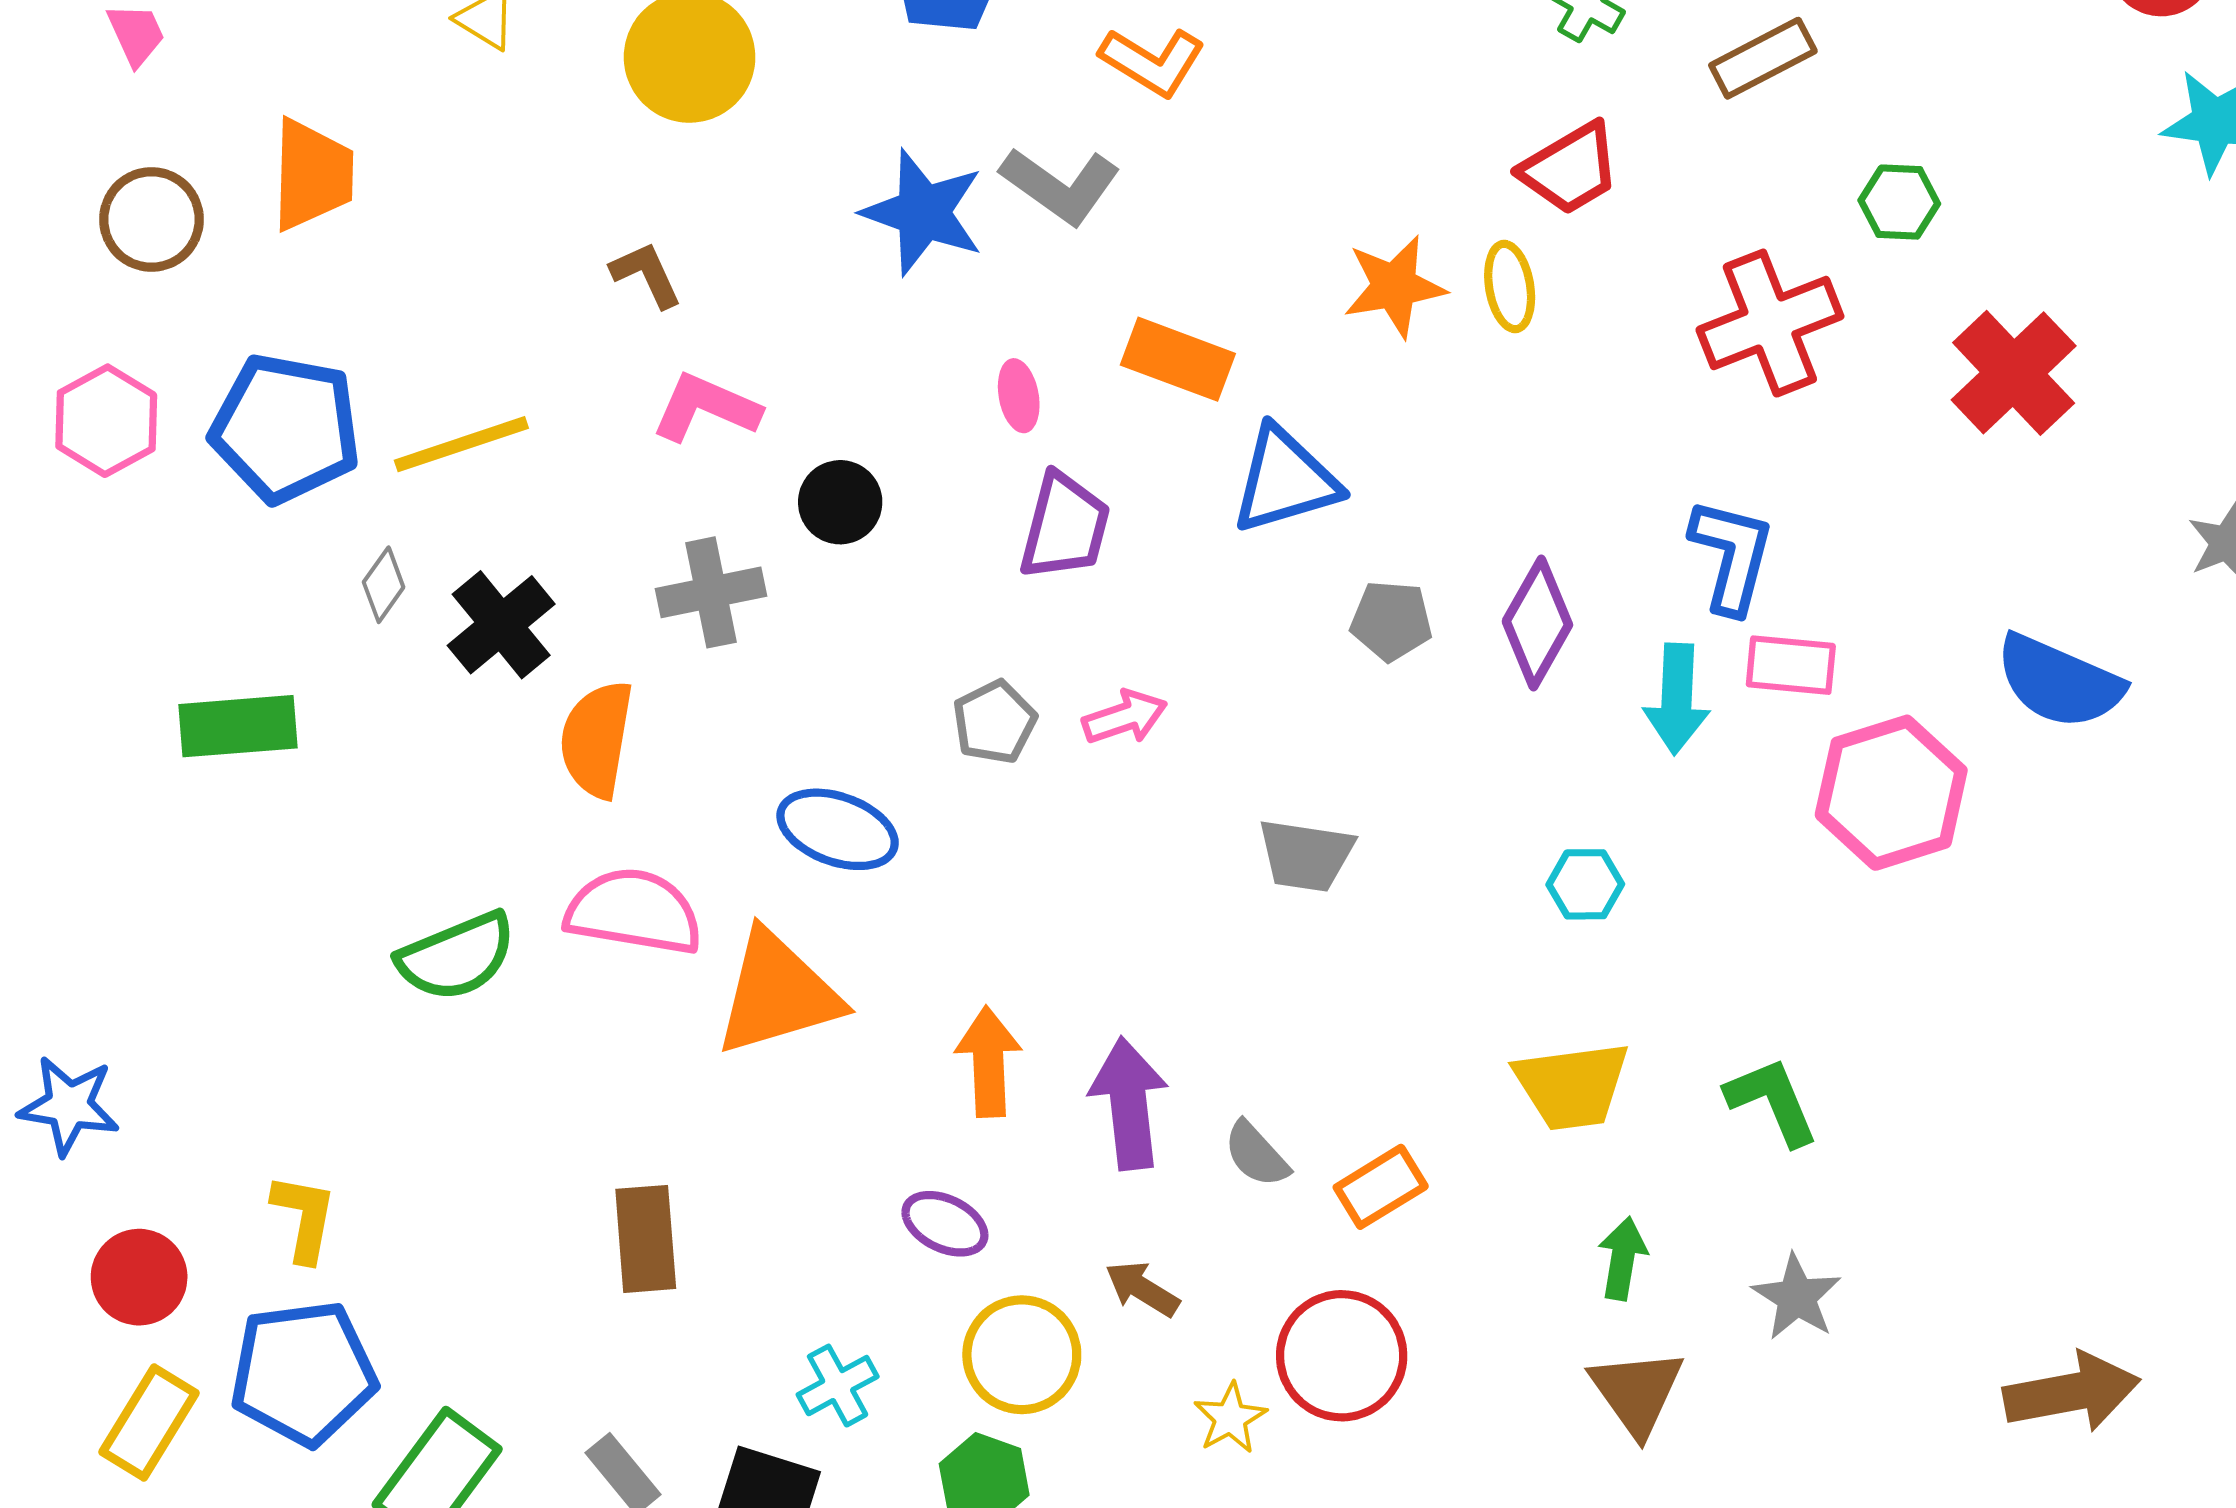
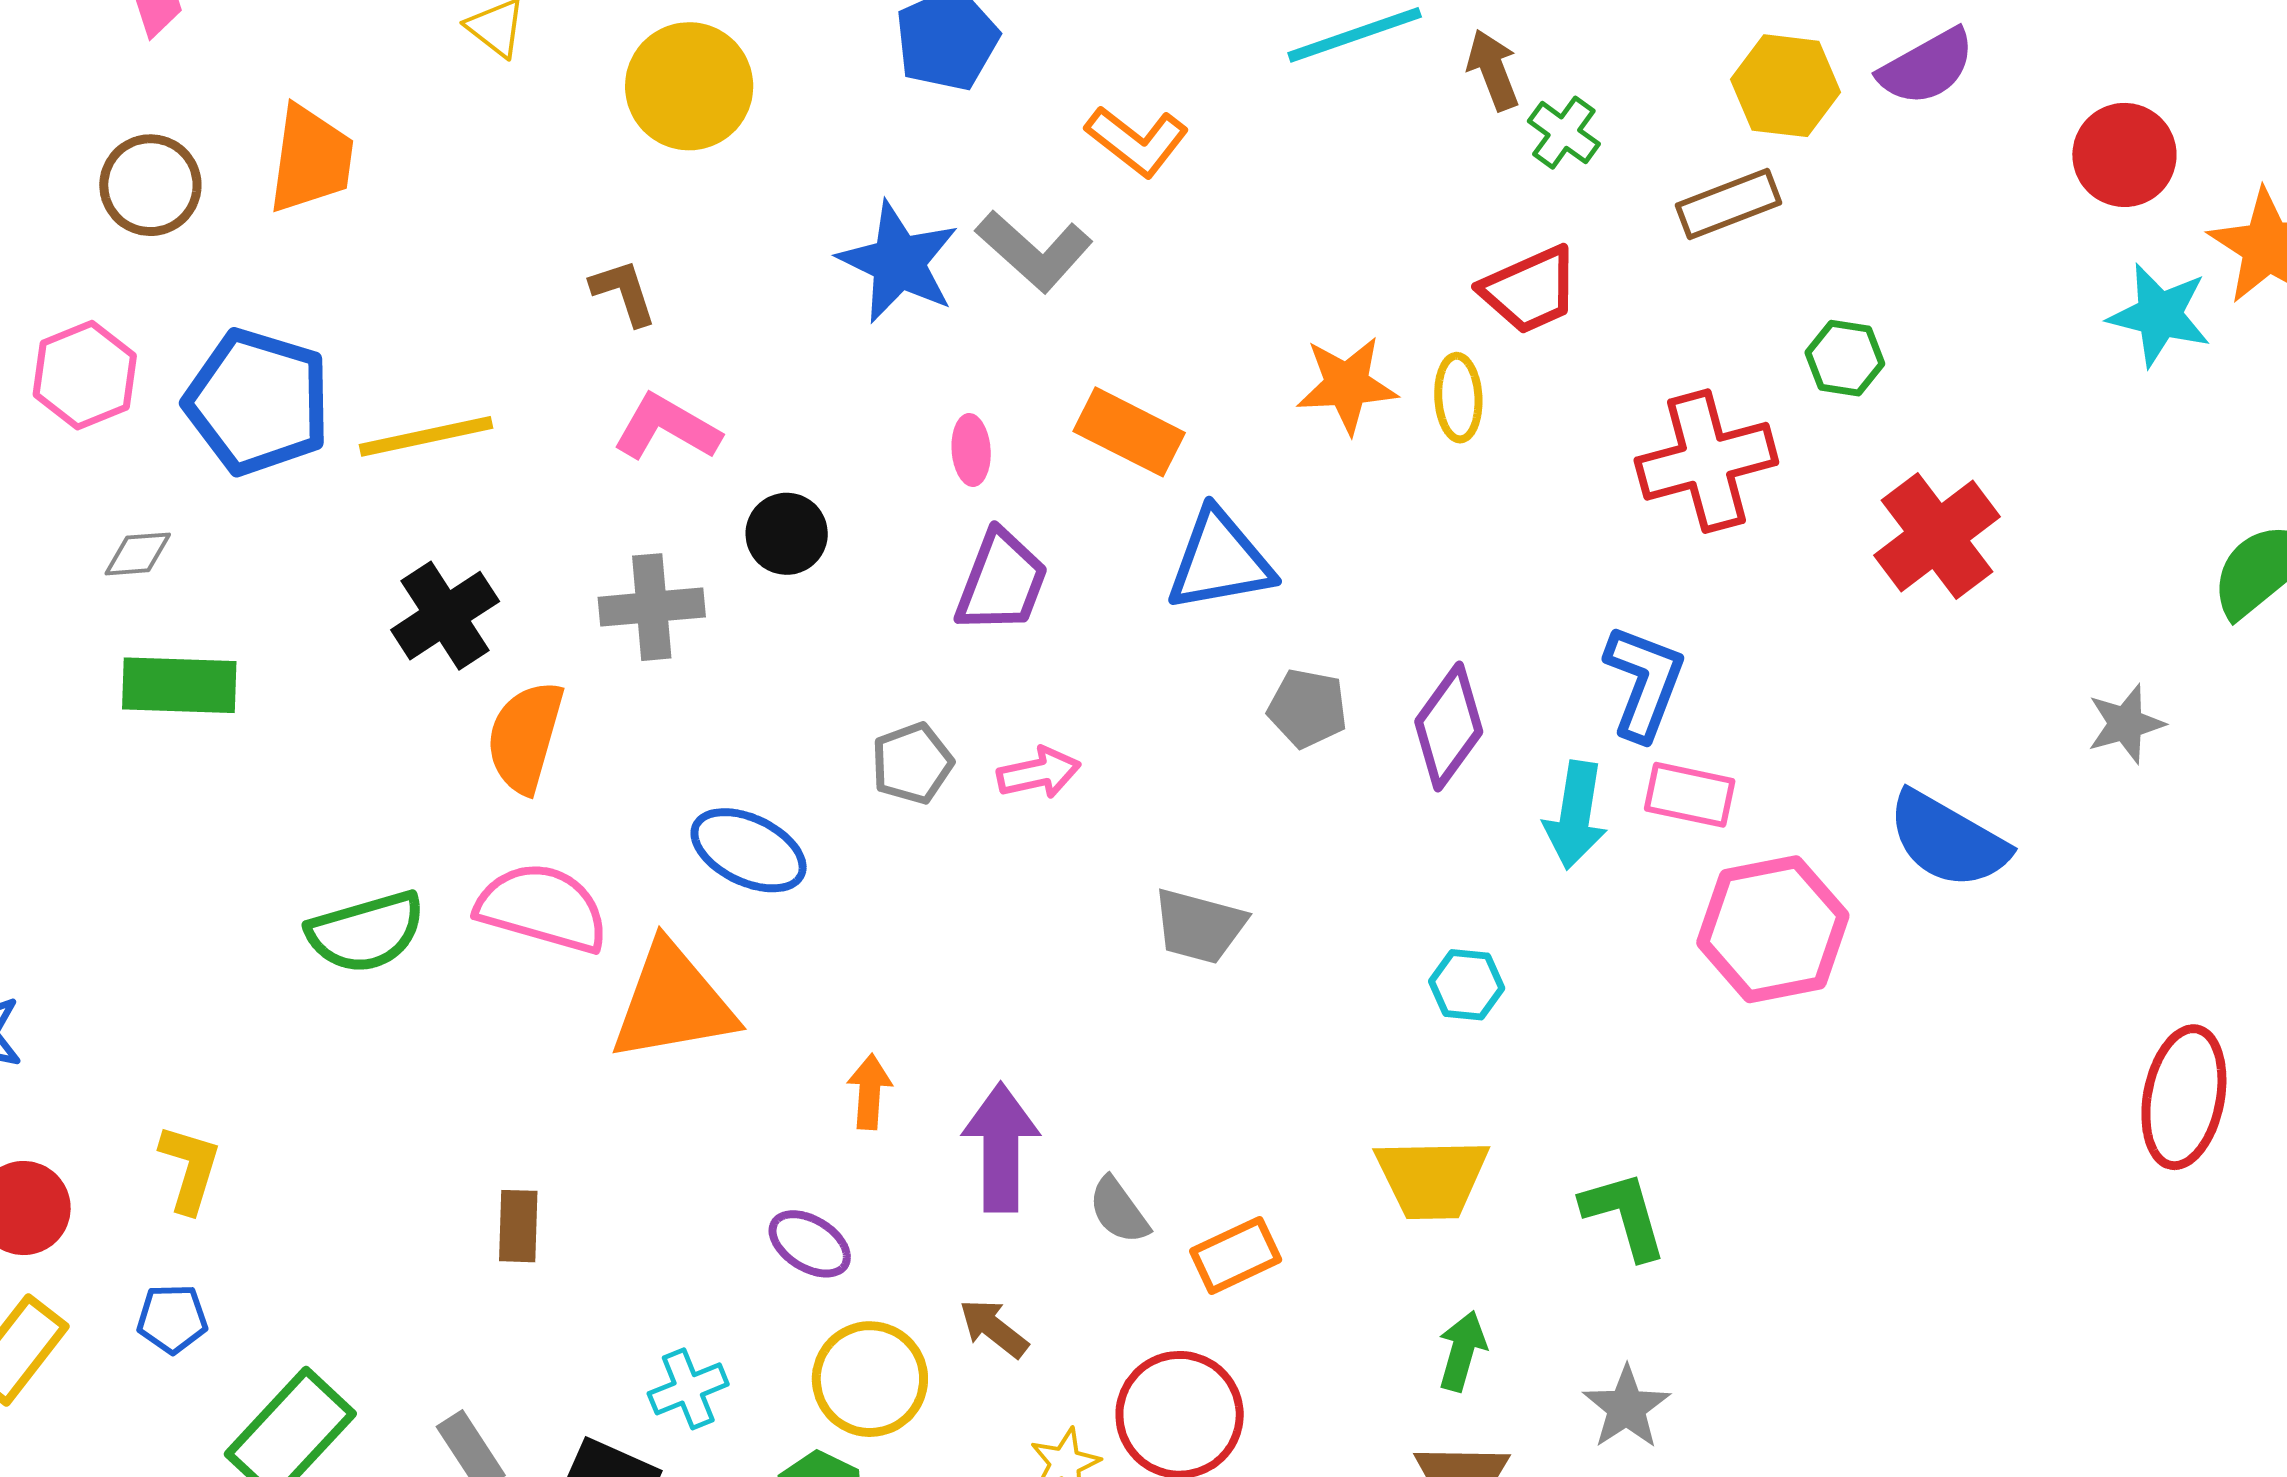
gray diamond: (384, 585) -> (138, 554), moved, turned 44
orange arrow: (988, 1062) -> (869, 1092), size x0.7
brown rectangle: (646, 1239) -> (518, 1226), size x0.7
blue pentagon: (303, 1373) -> (172, 1319), size x0.5

